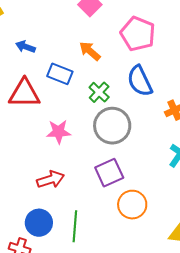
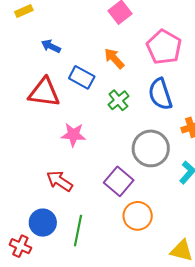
gray circle: (112, 126) -> (151, 148), moved
purple square: (109, 173) -> (119, 181), turned -32
red arrow: (51, 179) -> (60, 181), turned -136

